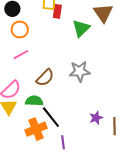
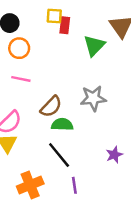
pink line: (21, 55) -> (21, 79), turned 42
green semicircle: (34, 101) -> (62, 124), moved
orange cross: (36, 129) -> (30, 185), moved

